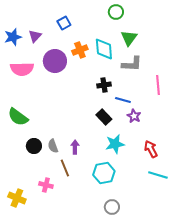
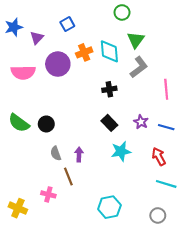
blue star: (13, 37) -> (14, 27), moved
gray L-shape: (132, 64) -> (139, 67), turned -40
blue line: (123, 100) -> (166, 127), moved
black circle: (34, 146) -> (46, 124), moved
cyan hexagon: (104, 173) -> (109, 207), moved
gray circle: (112, 207) -> (158, 215), moved

